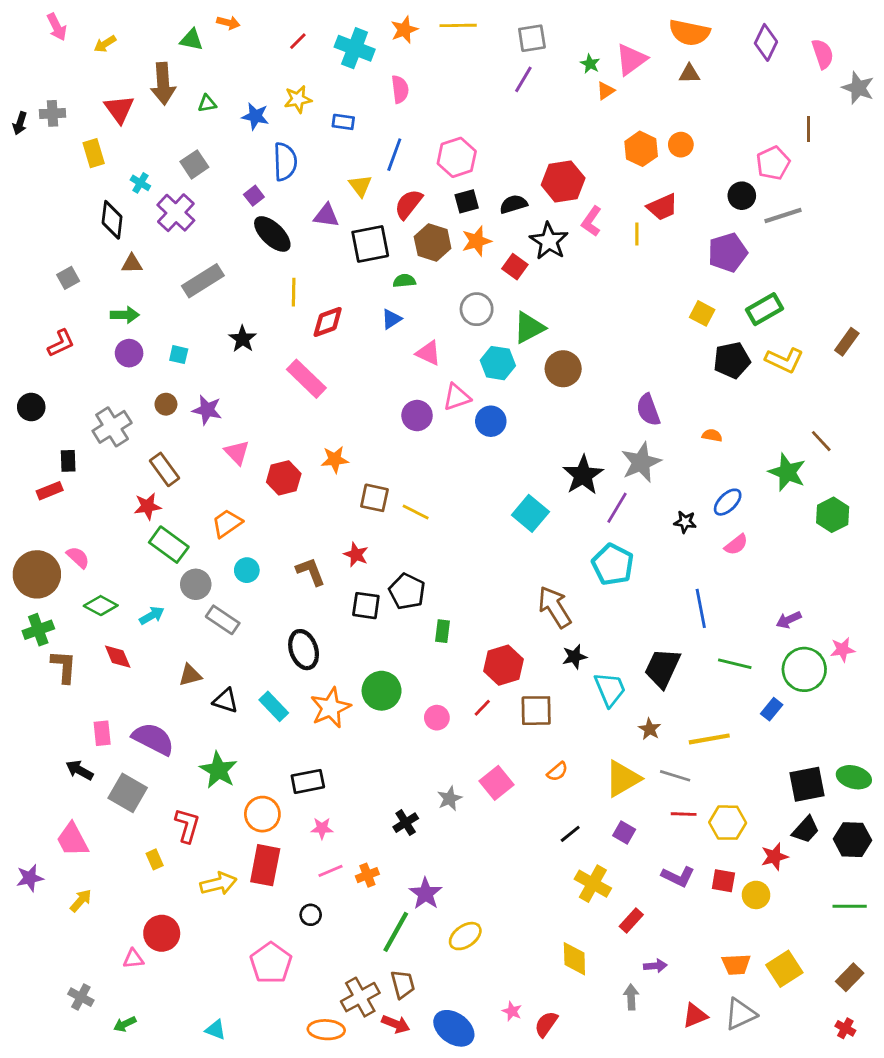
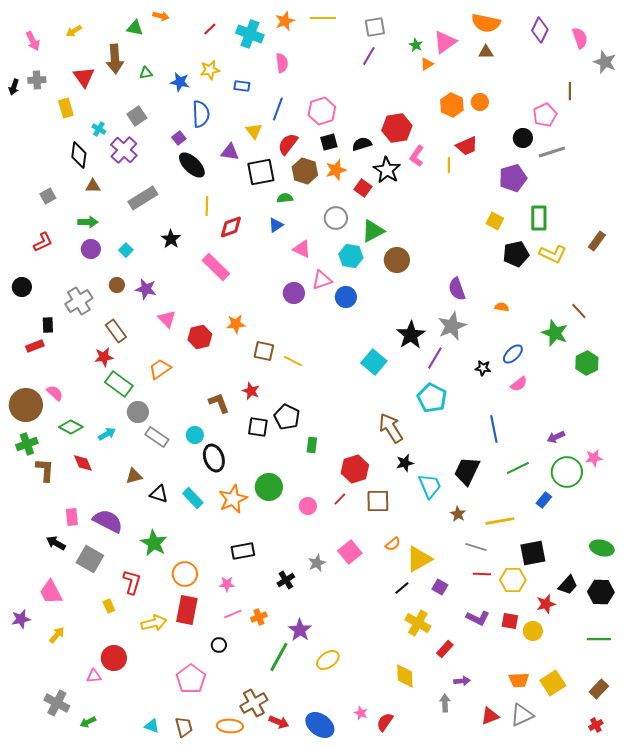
pink arrow: (57, 27) -> (33, 41), moved
green rectangle: (765, 309) -> (539, 218), turned -60
cyan square: (179, 355) -> (126, 250), turned 32
cyan circle: (247, 570) -> (195, 435), moved
green line: (735, 664) -> (518, 468), turned -40
yellow triangle: (623, 779) -> (419, 559), moved
black rectangle: (308, 781) -> (243, 551), moved
black square: (807, 784) -> (533, 553), moved
brown trapezoid: (403, 984) -> (184, 727), moved
gray cross: (81, 997) -> (57, 703), size x1.4
red cross: (845, 1028) -> (596, 725), turned 32

